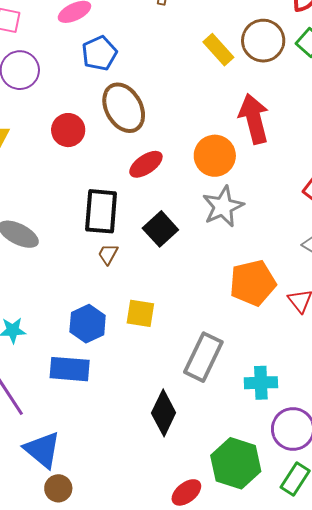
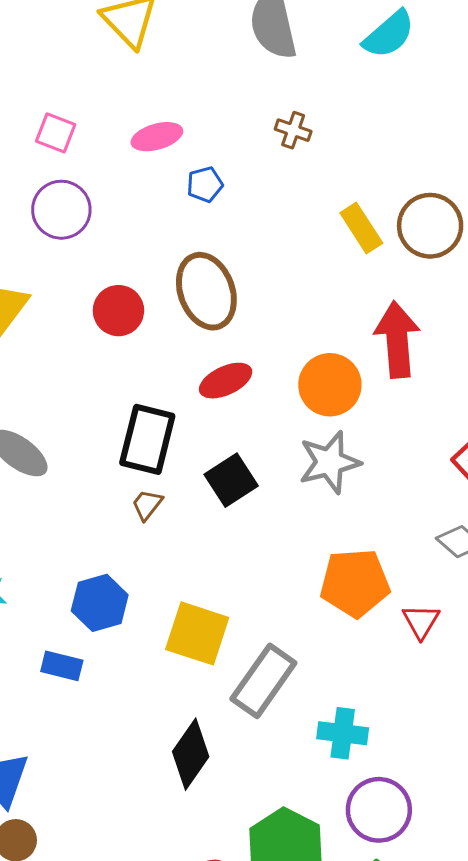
blue pentagon: (99, 53) -> (205, 185), moved, size x0.7
yellow square: (140, 313) -> (197, 633), moved, size x1.4
blue rectangle: (70, 369) -> (62, 666), size x0.7

